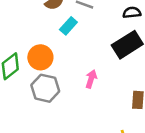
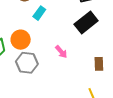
pink arrow: (91, 79) -> (61, 52), turned 128

